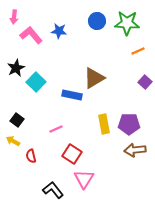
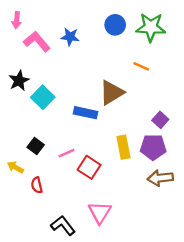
orange line: (138, 51) -> (141, 66), moved, turned 48
purple square: (145, 82) -> (160, 120), moved
black square: (17, 120) -> (36, 146), moved
red square: (72, 154) -> (89, 167), moved

